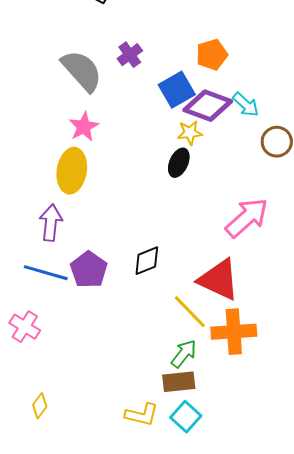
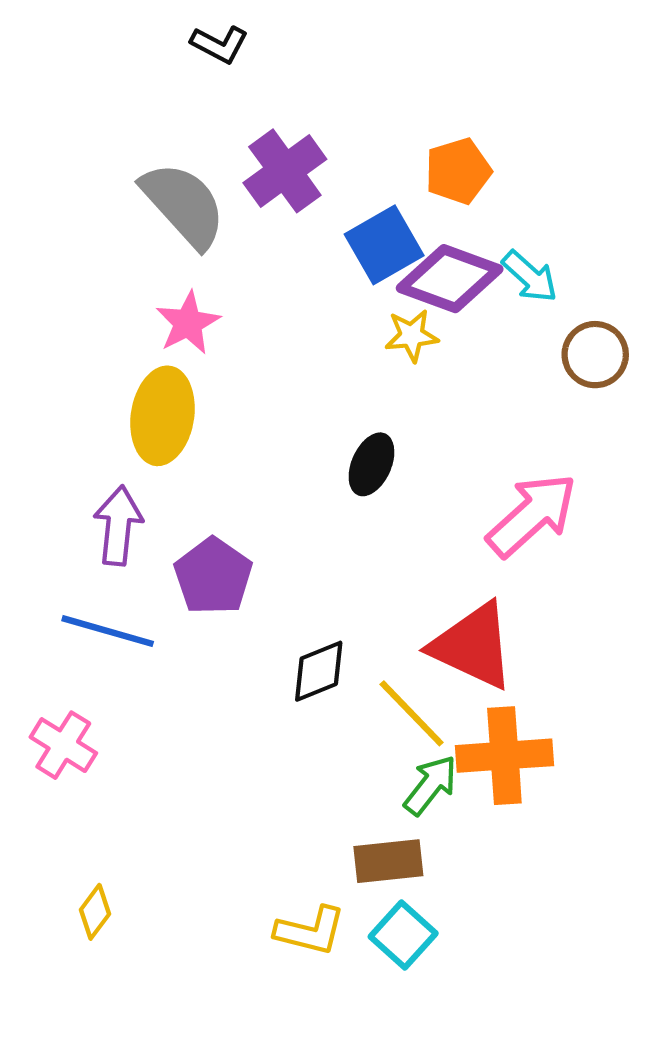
purple cross: (130, 55) -> (285, 171), size x1.5
black ellipse: (179, 163) -> (371, 464), moved
black diamond: (147, 261) -> (319, 671), moved
purple pentagon: (89, 270) -> (213, 576), moved
green arrow: (184, 354) -> (431, 785), moved

